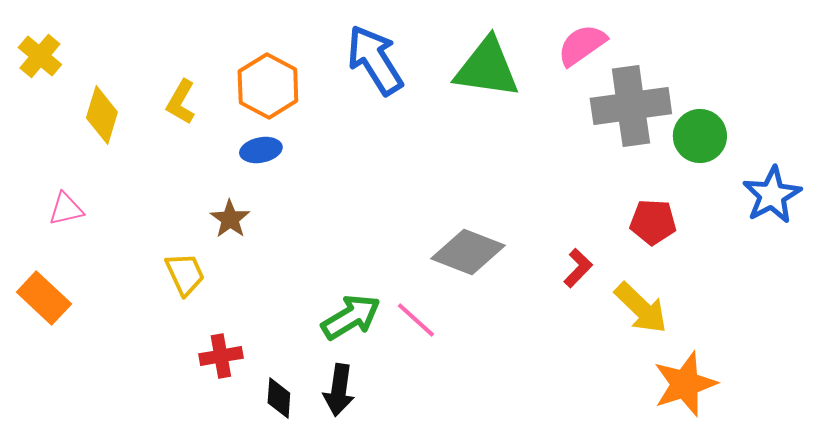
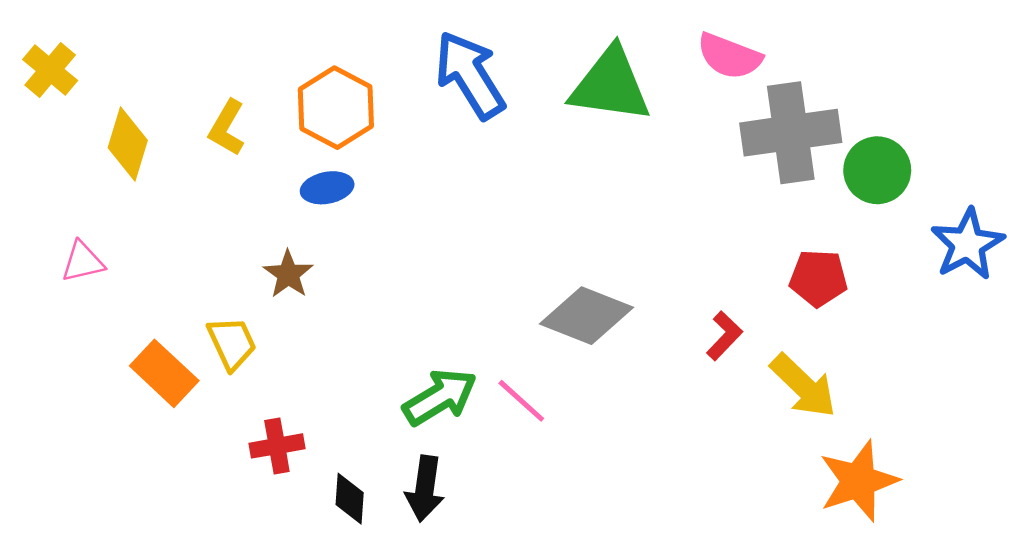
pink semicircle: (582, 45) -> (729, 56), turned -124
orange rectangle: (44, 298) -> (164, 373), moved

